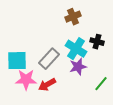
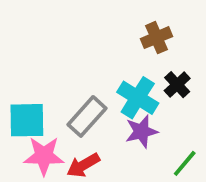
brown cross: (73, 17) -> (156, 38), moved
black cross: (97, 42) -> (177, 85), turned 32

